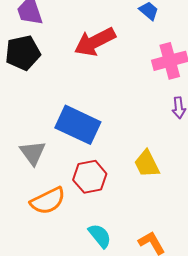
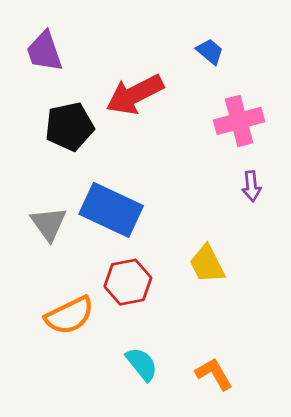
black pentagon: (23, 53) -> (69, 126), moved
gray triangle: (33, 153) -> (49, 224), moved

